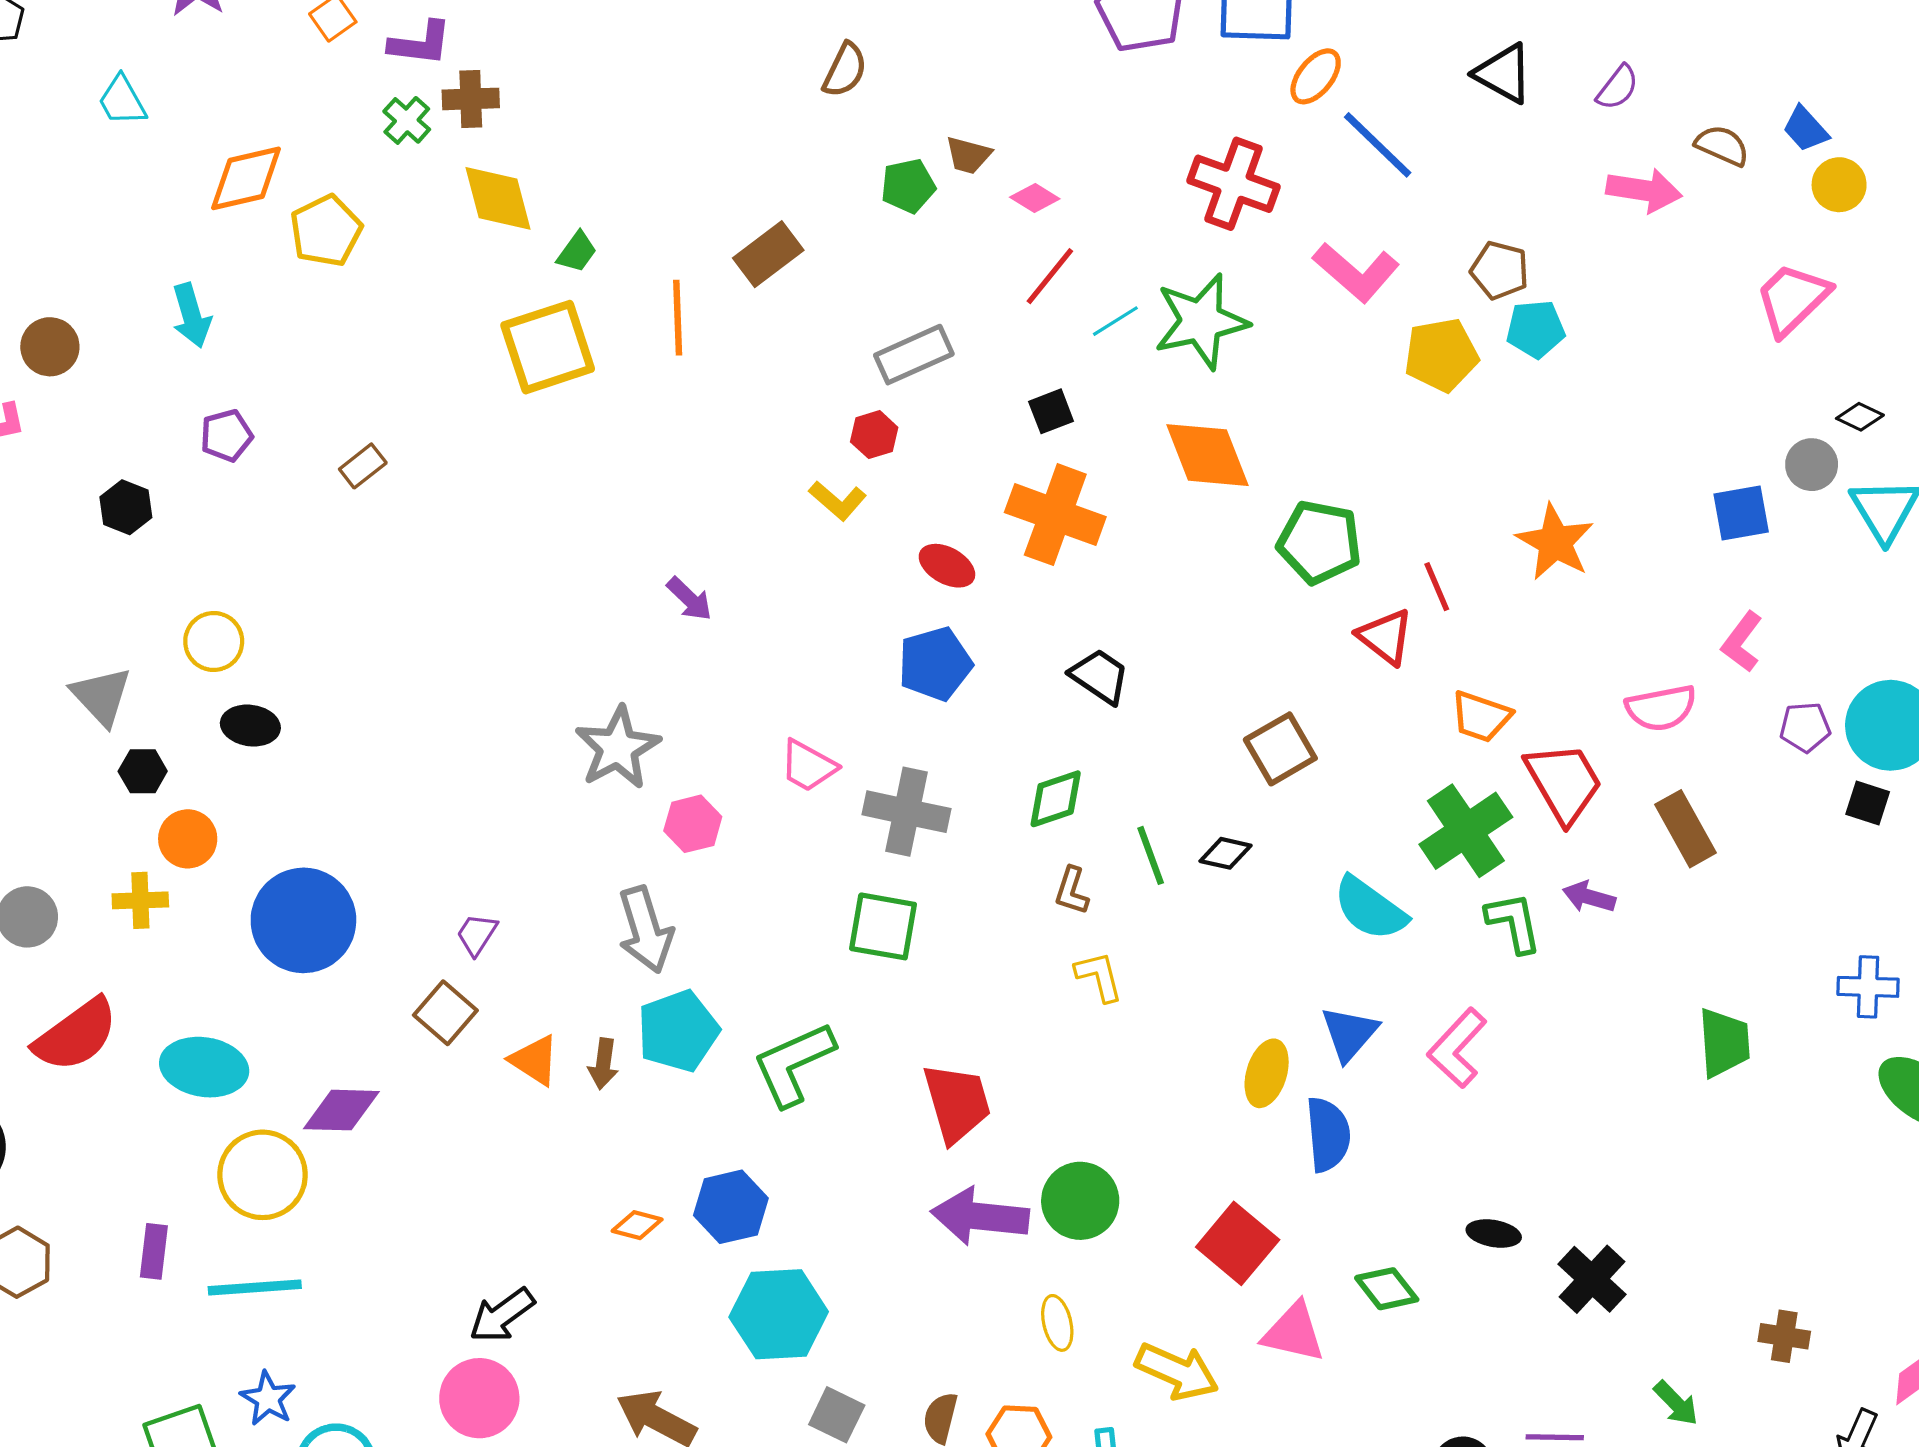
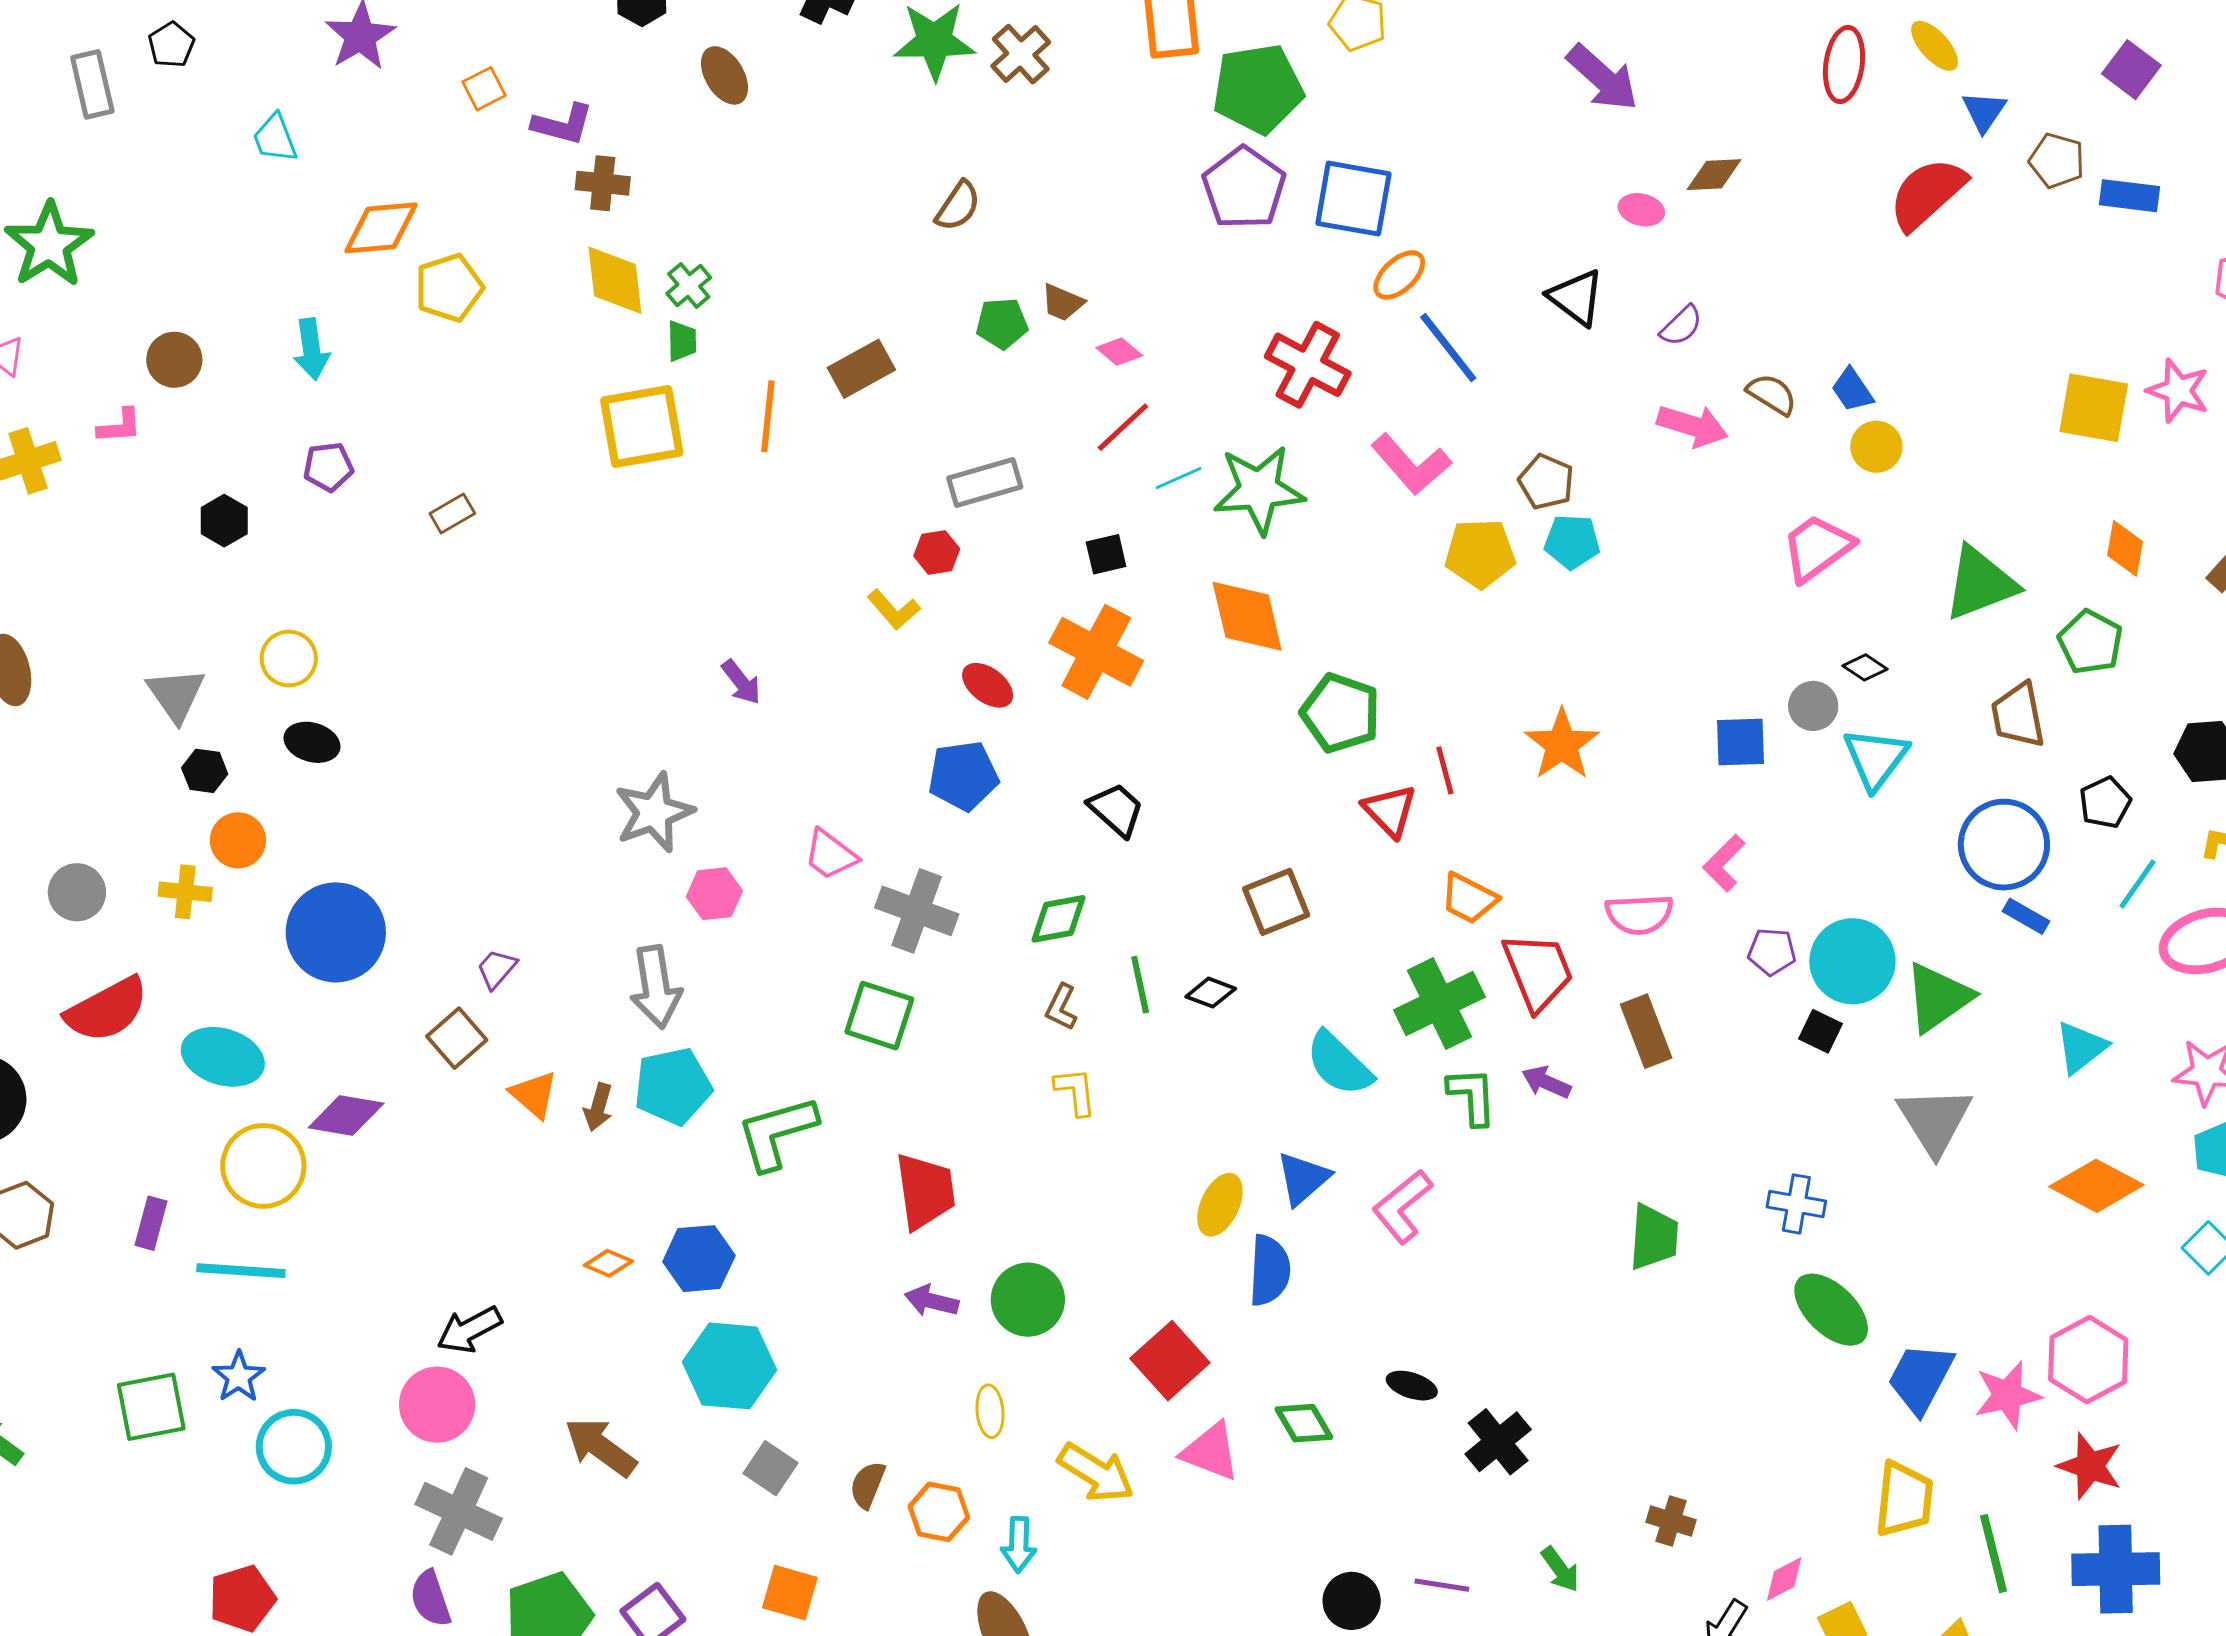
green cross: (407, 120) -> (689, 285), moved
green trapezoid: (577, 252) -> (682, 341), turned -45
purple arrow: (980, 1216) -> (932, 1301), size x0.6

